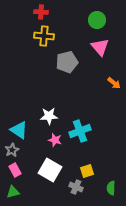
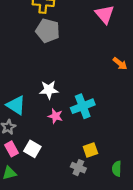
gray pentagon: (67, 62) -> (48, 31), moved, turned 30
orange arrow: (114, 83) -> (120, 64), moved
white square: (50, 170) -> (32, 149), moved, size x0.7

